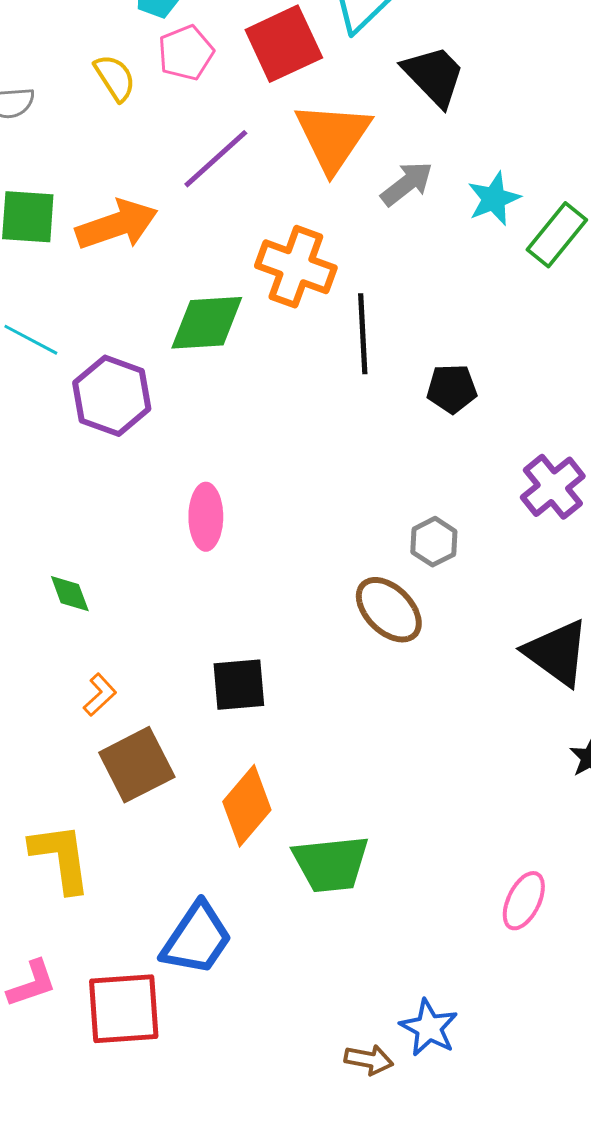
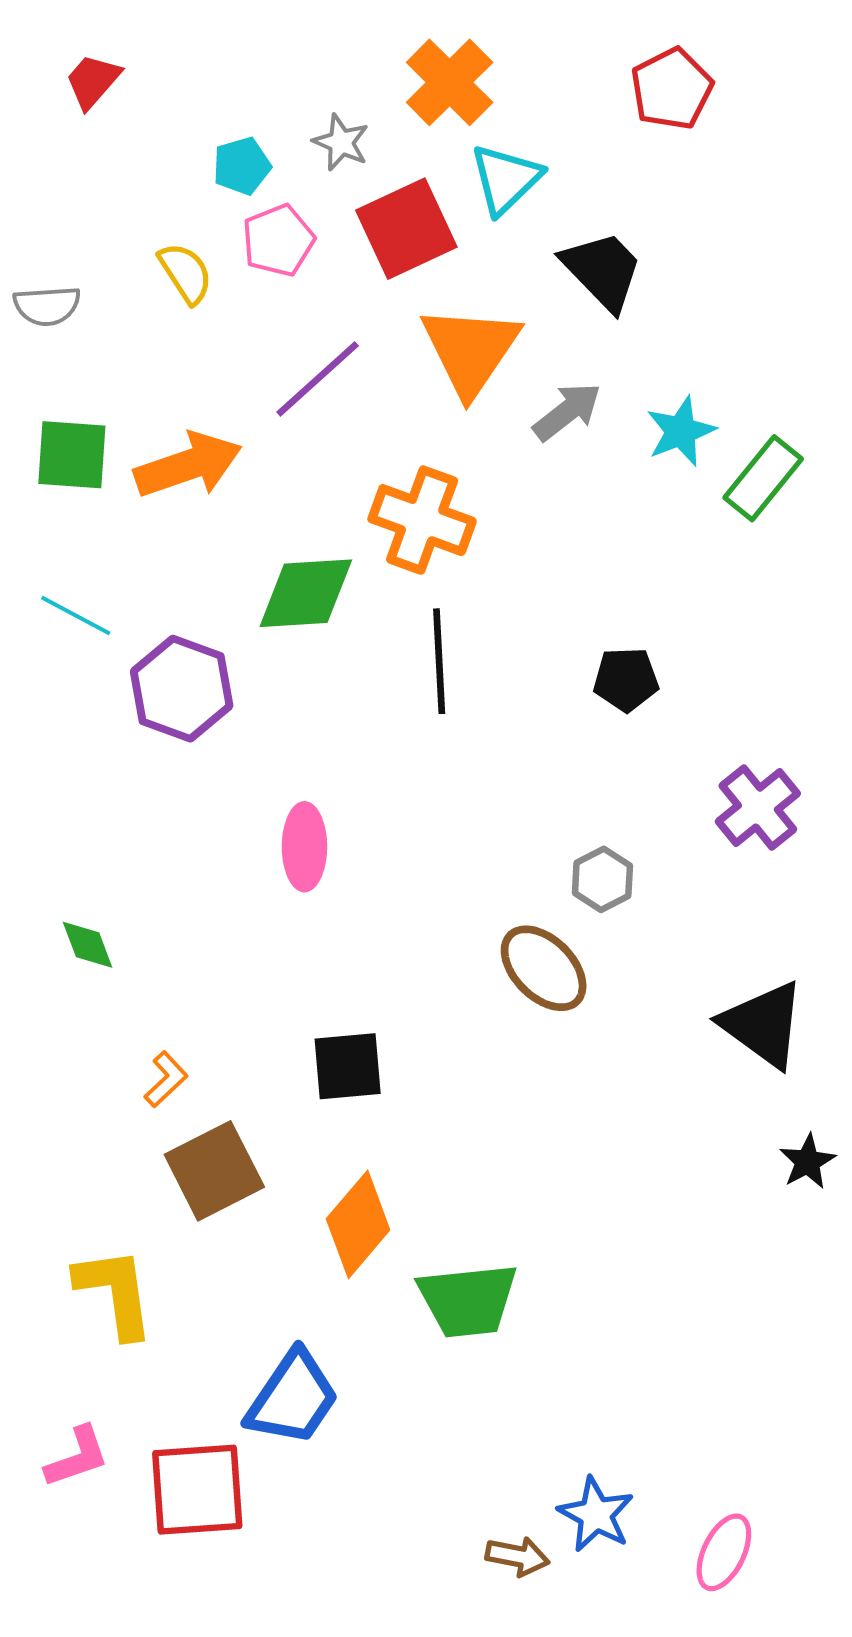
black line: (363, 334) -> (439, 661), moved
green diamond: (70, 594) -> (88, 945), moved
pink ellipse: (524, 901) -> (724, 1552), moved

